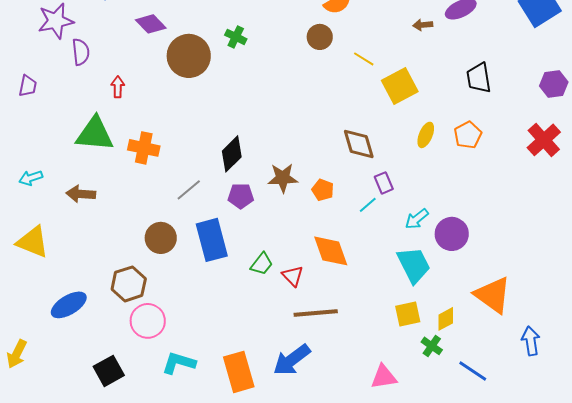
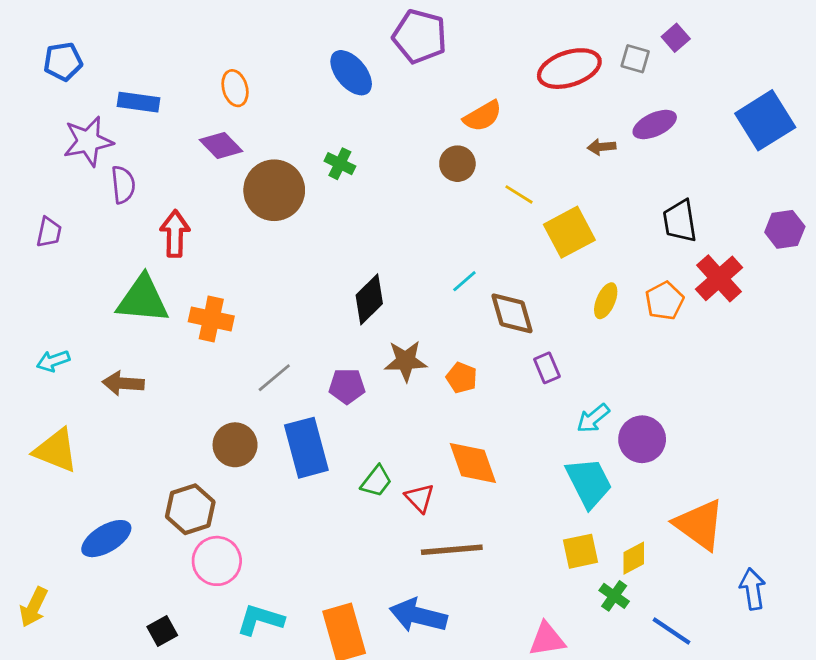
red arrow: (118, 87) -> (175, 234), size x1.5
red cross: (544, 140) -> (719, 278), moved
black diamond: (232, 154) -> (369, 299), moved
cyan line: (368, 205) -> (464, 281), moved
blue arrow: (292, 360) -> (418, 616), turned 51
black square: (109, 371) -> (162, 631), size x0.7

